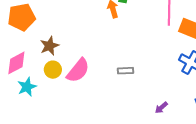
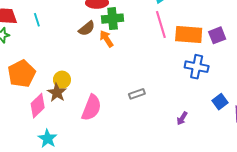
pink diamond: (16, 63) -> (38, 106), moved
yellow circle: (53, 70) -> (62, 80), moved

